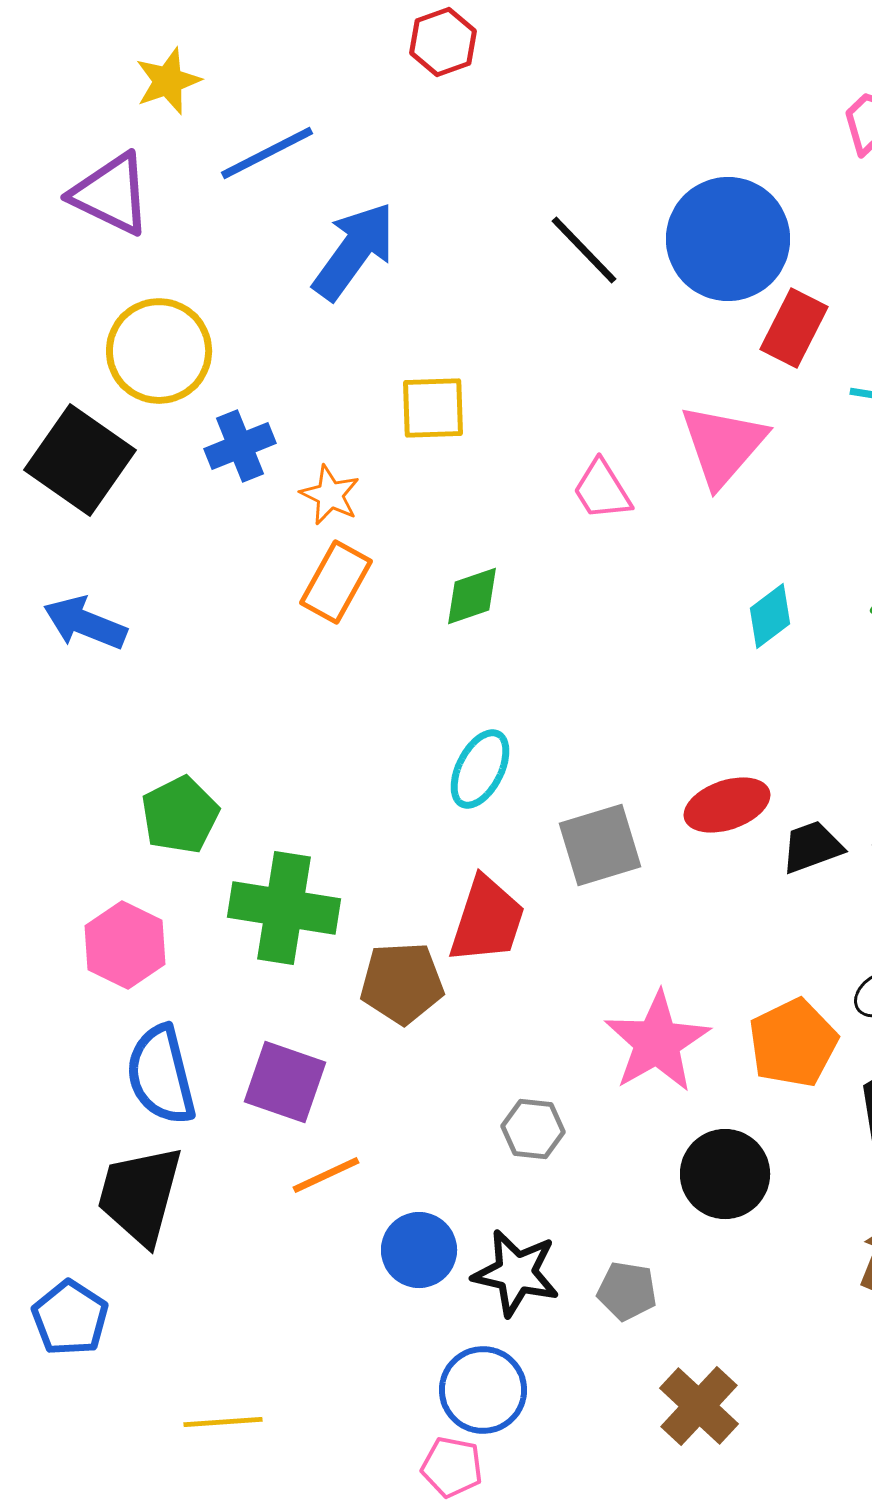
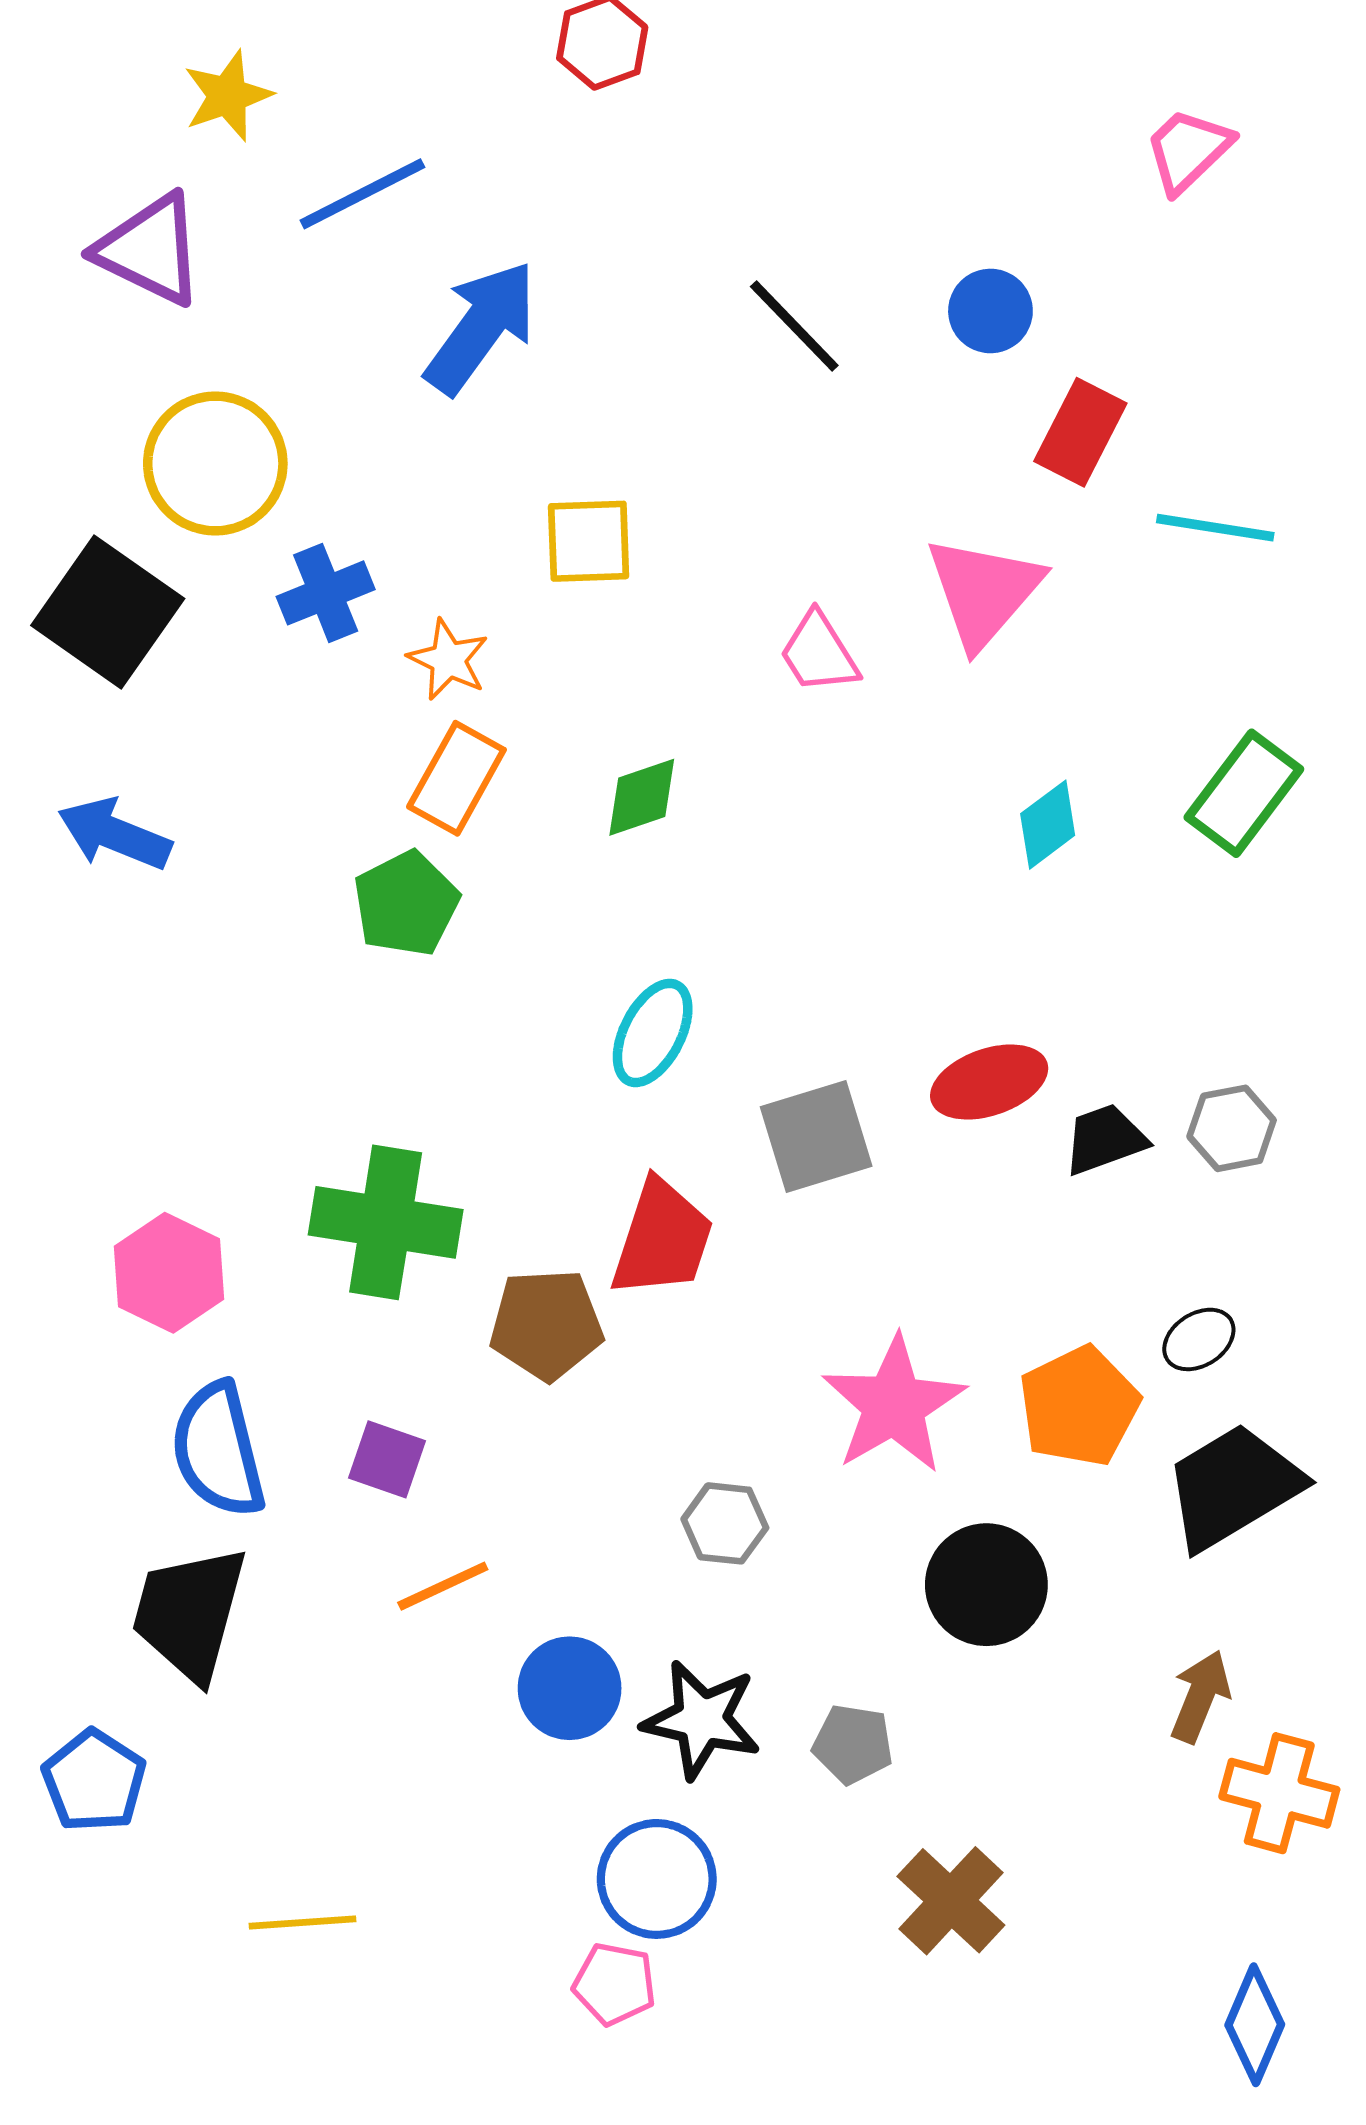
blue circle: (728, 239) -> (990, 311), size x0.5
green pentagon: (180, 815) -> (406, 904), moved
purple square: (285, 1082) -> (387, 1459), size x0.7

